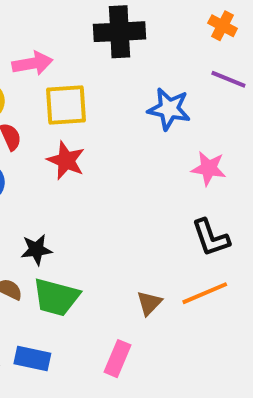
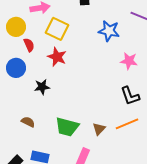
yellow square: (66, 105) -> (57, 29), turned 30
black star: (36, 250) -> (42, 87), moved
green trapezoid: (56, 297) -> (67, 127), moved

